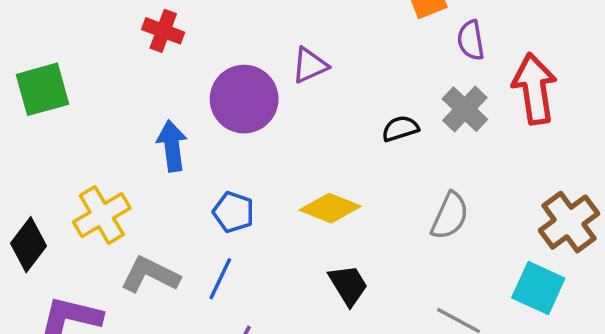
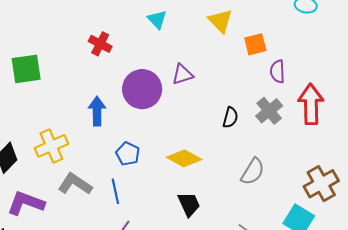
black semicircle: (400, 129) -> (230, 117), turned 115
blue line: (220, 279) -> (115, 191), turned -45

